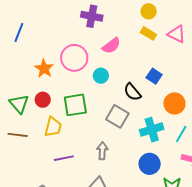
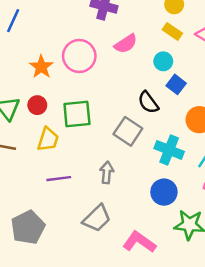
cyan circle: (101, 76) -> (163, 61), moved
cyan cross: (152, 130) -> (169, 150), turned 35

